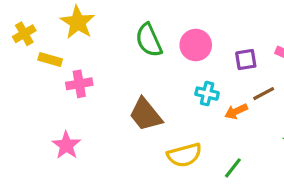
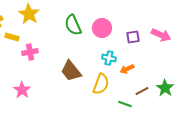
brown line: (264, 94) -> (142, 91), moved
yellow semicircle: (184, 155) -> (101, 84), moved, turned -55
green line: (233, 168) -> (125, 104), turned 72

